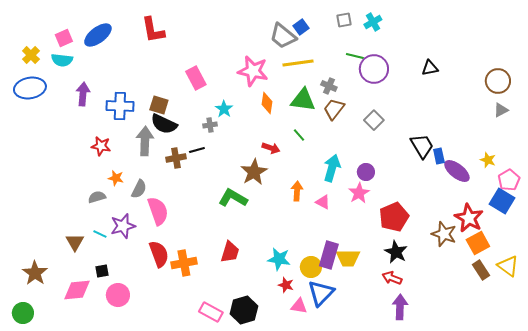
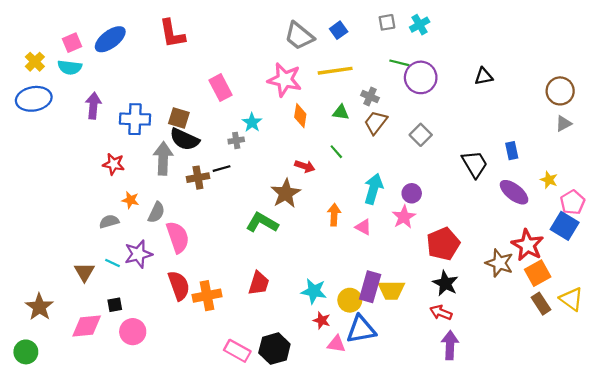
gray trapezoid: (283, 36) -> (299, 36), moved
green triangle: (303, 100) -> (341, 112), size x0.6
blue rectangle: (439, 156) -> (512, 151), moved
blue triangle: (321, 293) -> (361, 329), turned 36

